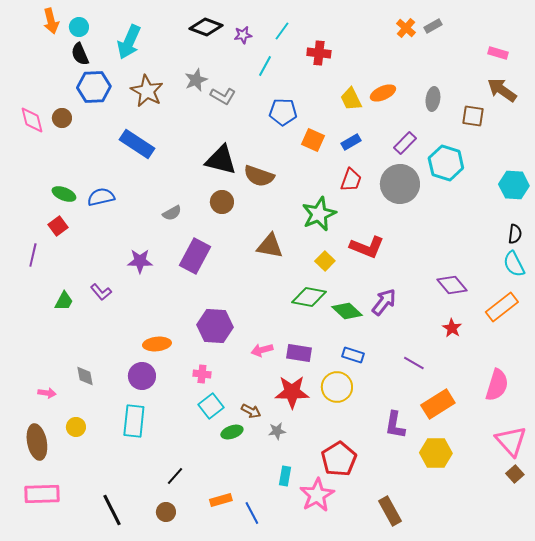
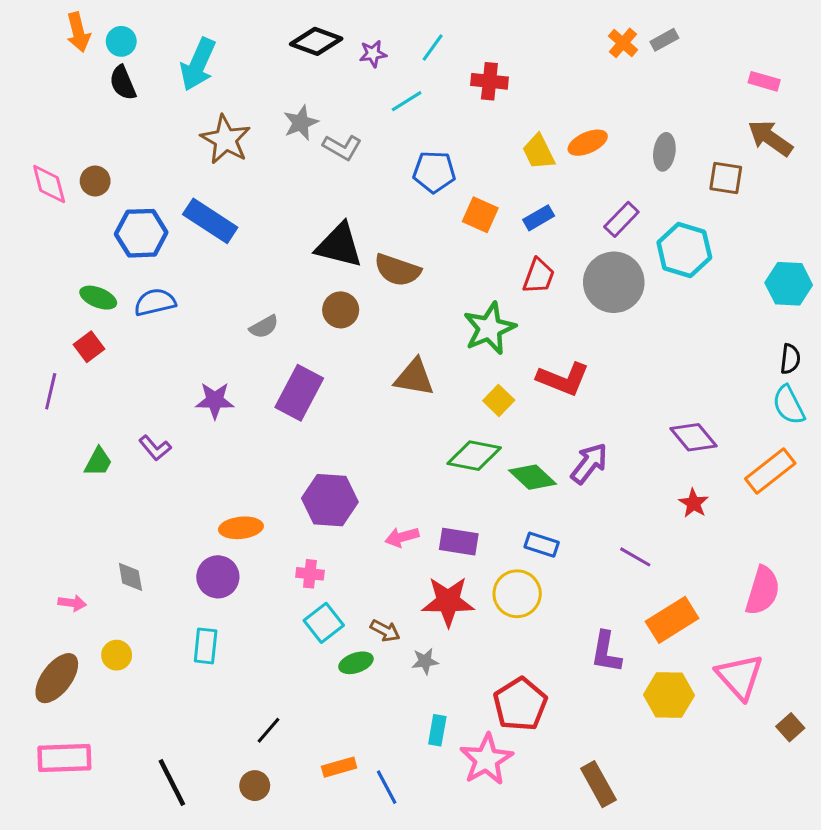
cyan line: (265, 66) -> (407, 101), turned 30
blue hexagon: (94, 87) -> (141, 233), moved
cyan rectangle: (134, 421) -> (206, 646), size x0.7
pink triangle: (511, 441) -> (740, 677), moved
brown ellipse: (37, 442) -> (57, 678), turned 48

